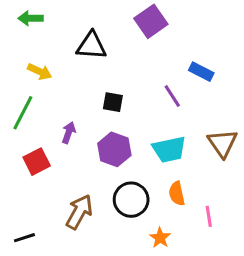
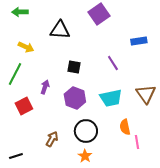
blue rectangle: (201, 72) -> (139, 41), moved, turned -35
orange semicircle: (177, 194) -> (125, 127), moved
brown arrow: (79, 212) -> (52, 139), size x0.7
orange star: (160, 238) -> (85, 156), moved

